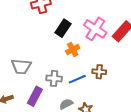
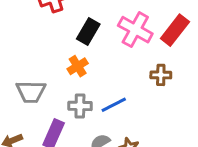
orange cross: (73, 49) -> (78, 66), moved
brown cross: (99, 72) -> (161, 75), moved

